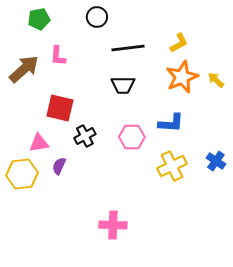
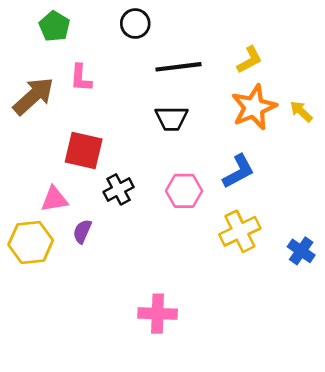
green pentagon: (39, 19) -> (54, 26), turned -30
blue L-shape: (171, 123) -> (238, 171), turned -32
blue cross: (216, 161) -> (301, 251), moved

